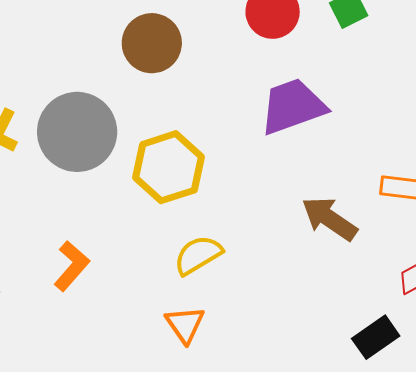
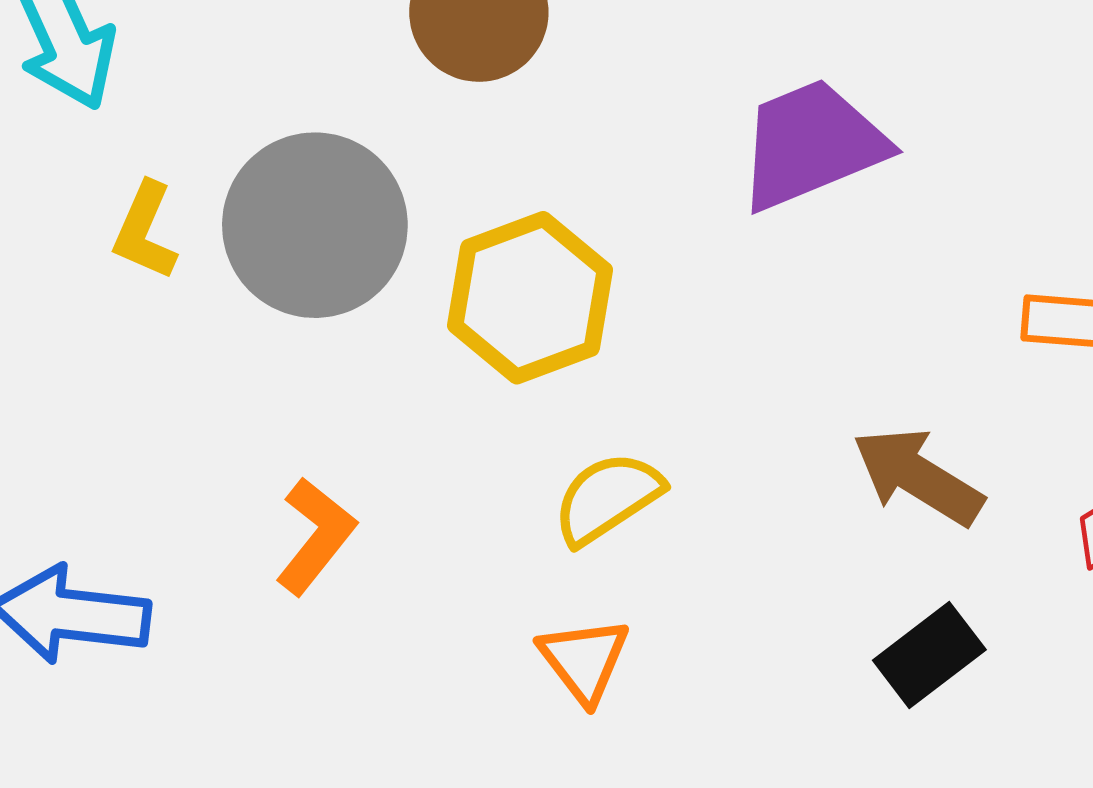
brown arrow: (329, 219) -> (918, 476), moved
black rectangle: (376, 337) -> (929, 655), moved

